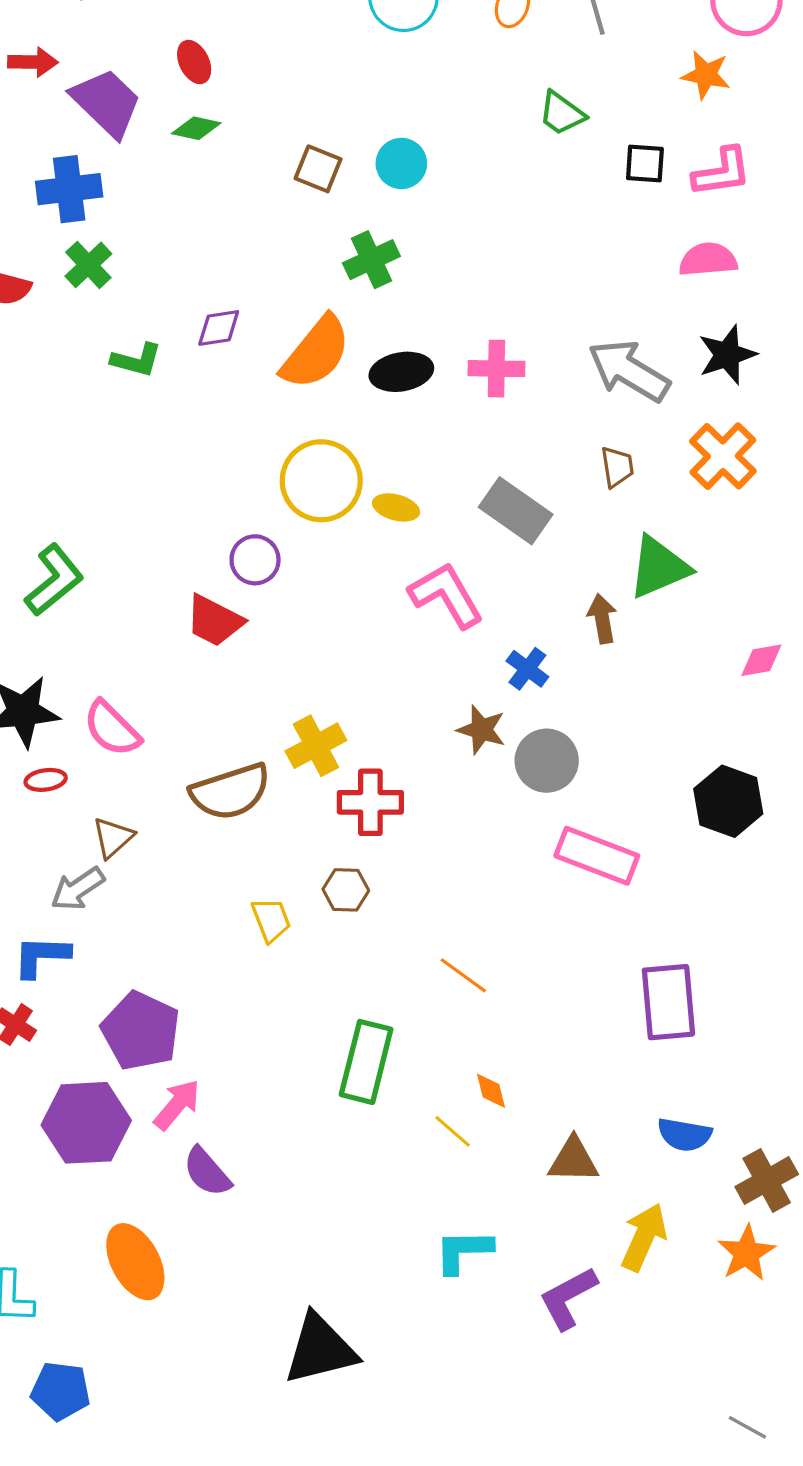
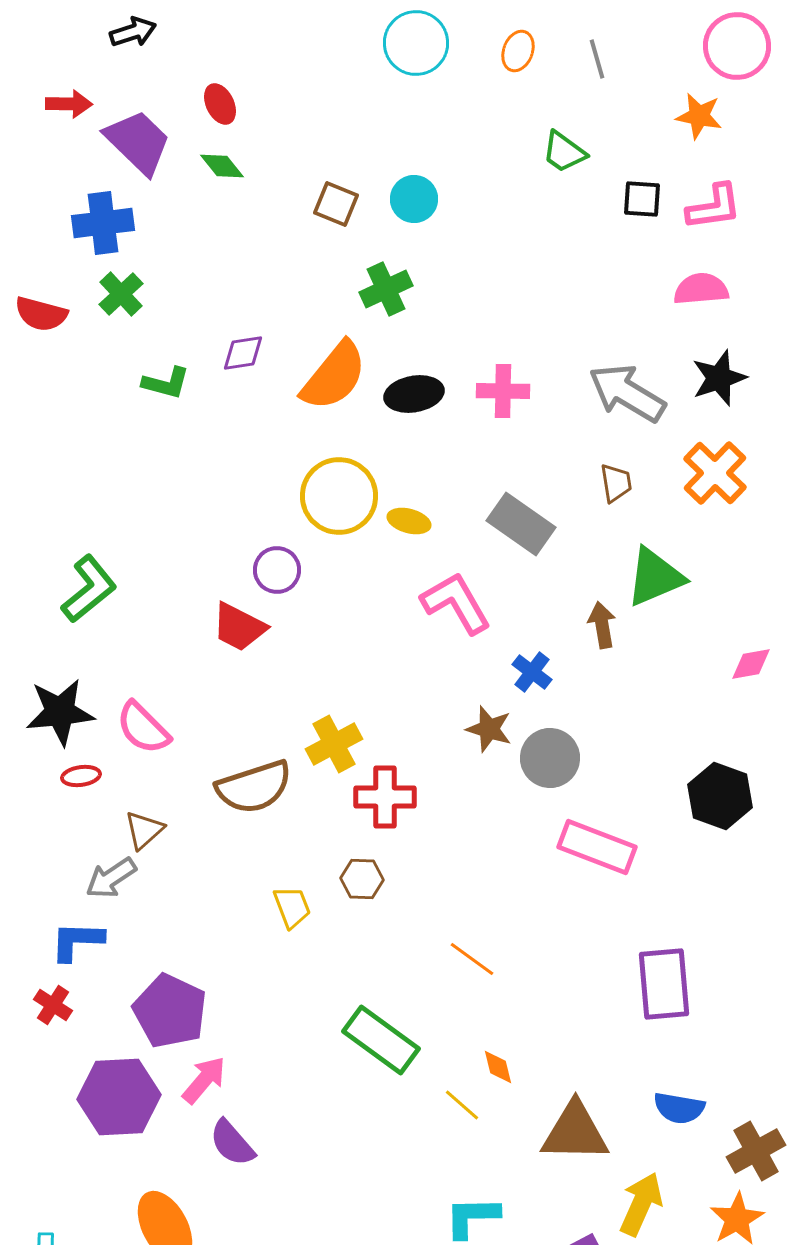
green diamond: (196, 128) -> (222, 166), turned 39
green rectangle: (366, 1062) -> (381, 1040), turned -68
brown triangle: (573, 1160) -> (575, 1132), size x1.4

